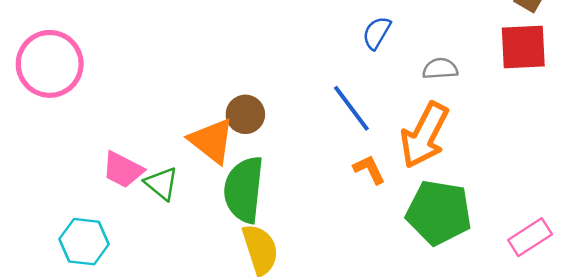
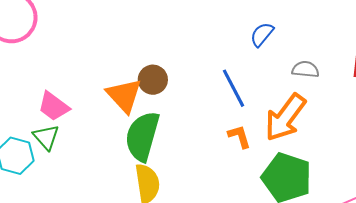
green triangle: (161, 184) -> (46, 137), moved

